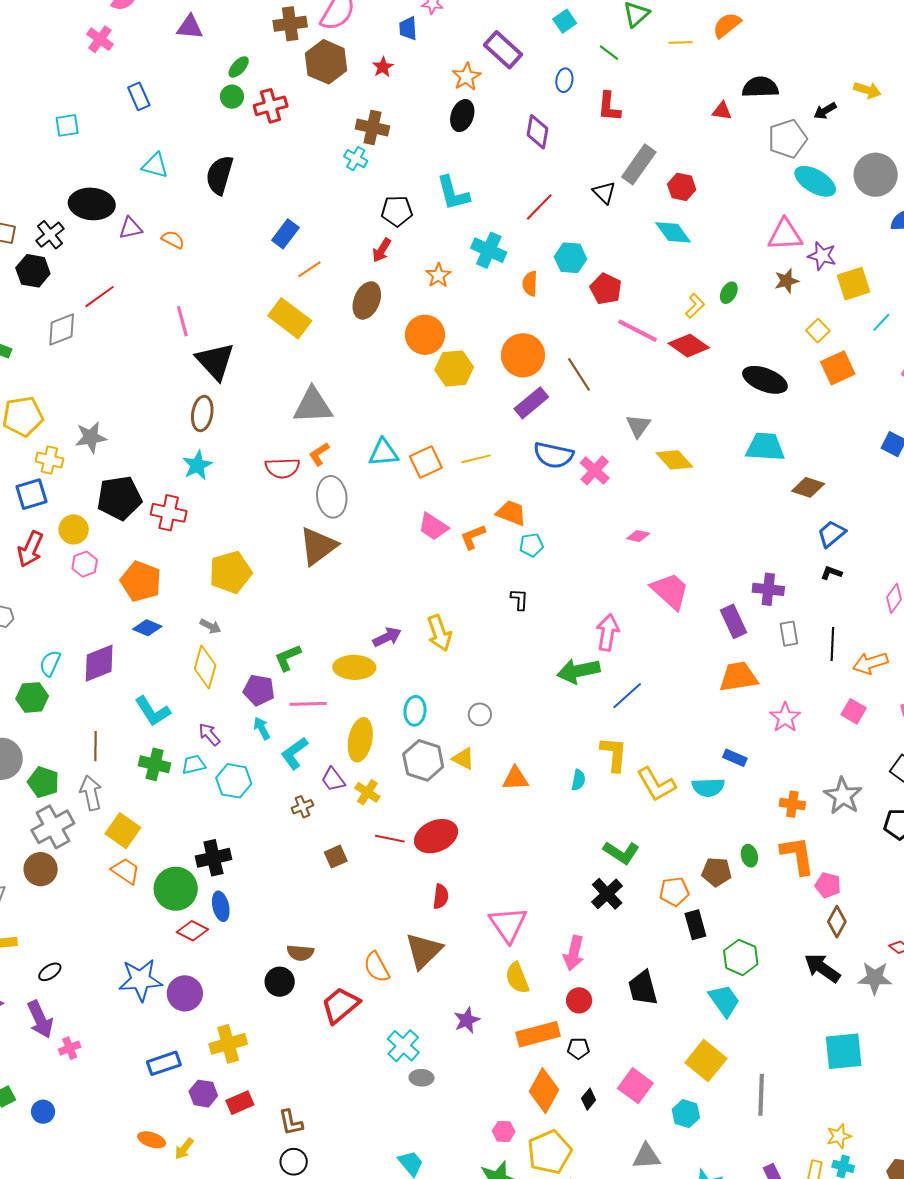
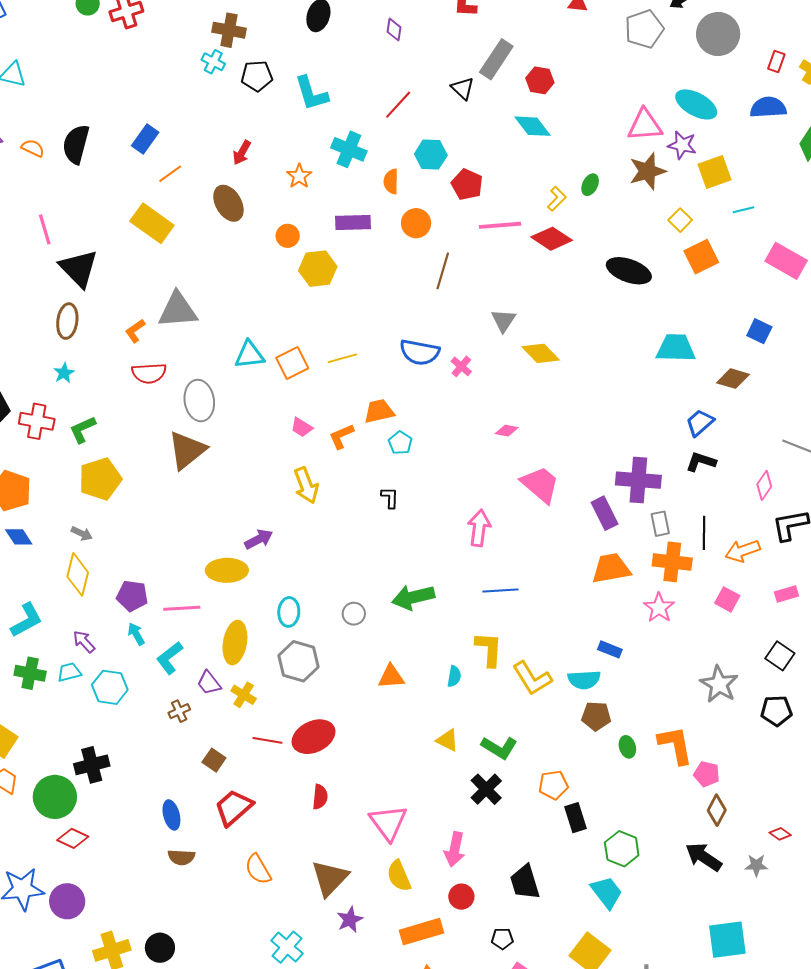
purple diamond: (537, 132) -> (394, 30), size x0.7
black semicircle: (220, 175) -> (76, 144), moved
gray circle: (876, 175) -> (718, 34), moved
cyan ellipse: (815, 181) -> (696, 104), moved
black pentagon: (397, 211) -> (257, 76), moved
brown star: (787, 281) -> (647, 171), size x1.5
brown ellipse: (367, 300) -> (228, 203), turned -51
cyan line: (881, 322) -> (743, 210), turned 35
pink line: (638, 331) -> (500, 225), turned -30
orange circle: (425, 335) -> (288, 236), size x0.6
orange circle: (523, 355) -> (416, 223), moved, size x0.7
brown line: (579, 374) -> (443, 271), turned 51
purple rectangle: (531, 403) -> (353, 223), moved, turned 40
cyan trapezoid: (765, 447) -> (676, 348), moved
orange L-shape: (319, 454) -> (135, 331), moved
cyan star: (197, 465) -> (64, 373), size x0.7
pink cross: (595, 470) -> (461, 366), size x0.7
brown diamond: (808, 487) -> (733, 379), moved
orange trapezoid: (511, 513) -> (379, 411), turned -32
pink trapezoid: (433, 527) -> (302, 427), size x0.7
cyan pentagon: (531, 545) -> (400, 443), turned -30
black L-shape: (831, 573) -> (701, 462), size x1.4
purple cross: (768, 589) -> (638, 480), size x1.4
blue diamond: (147, 628) -> (19, 537), turned 36
yellow arrow: (439, 633) -> (306, 485), moved
green L-shape: (288, 658) -> (82, 429), moved
green arrow: (578, 671) -> (413, 597), moved
blue line: (627, 696) -> (500, 590), turned 40
cyan L-shape: (153, 711) -> (26, 620), turned -84
yellow triangle: (463, 759) -> (447, 740), moved
orange cross: (792, 804) -> (672, 562), moved, size x1.5
brown square: (336, 857) -> (214, 760), turned -30
brown pentagon: (716, 872) -> (596, 716), moved
blue ellipse: (221, 906) -> (171, 815), moved
brown triangle: (424, 951) -> (330, 878), moved
gray star: (875, 978) -> (756, 865), size x0.7
black circle: (280, 982) -> (160, 948), moved
red trapezoid: (340, 1005) -> (234, 808), moved
black pentagon: (578, 1048) -> (502, 939), moved

